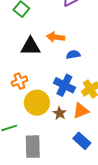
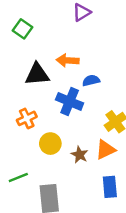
blue cross: (64, 85) -> (70, 101), moved
yellow circle: (37, 103) -> (50, 144), size x0.7
blue rectangle: (82, 141) -> (110, 187), turned 48

